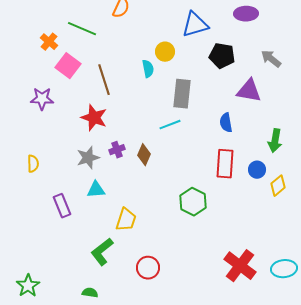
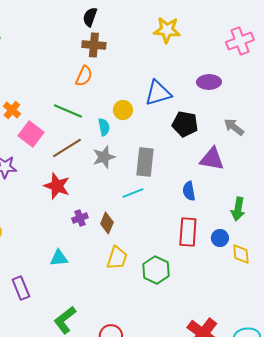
green line: (82, 29) -> (68, 111), moved
yellow circle: (165, 52) -> (123, 110), moved
cyan semicircle: (148, 69) -> (104, 127), moved
brown line: (104, 80) -> (67, 148), turned 76
gray star: (88, 158) -> (104, 157), moved
yellow diamond: (278, 186) -> (241, 254), turned -55
purple rectangle: (62, 206) -> (21, 288), moved
yellow trapezoid: (126, 220) -> (117, 258), moved

